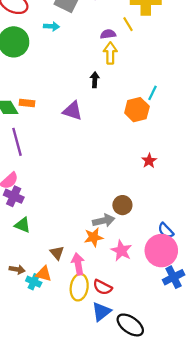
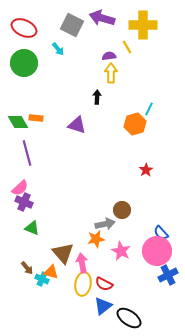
cyan arrow: (51, 26) -> (58, 49), turned 48
brown triangle: (57, 253) -> (63, 253), size x1.6
brown arrow: (17, 269) -> (27, 268), turned 40

